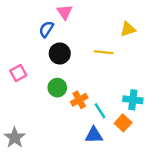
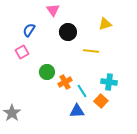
blue semicircle: (46, 29) -> (29, 30), moved
yellow line: (104, 52) -> (91, 51), moved
black circle: (60, 53) -> (68, 32), moved
pink square: (18, 73) -> (22, 52), moved

